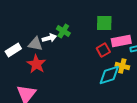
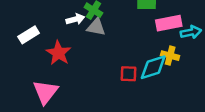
gray triangle: (35, 44) -> (96, 27), moved
red square: (103, 50) -> (129, 74), moved, turned 32

